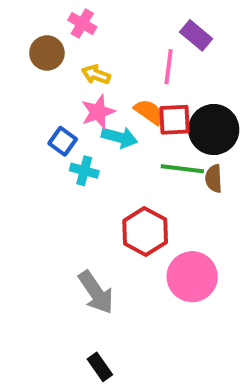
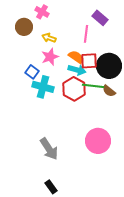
cyan arrow: (120, 137) -> (77, 70), moved
cyan cross: (84, 171) -> (43, 87), size x1.5
brown semicircle: (214, 179) -> (109, 91), turned -48
red hexagon: (145, 232) -> (74, 89), moved

